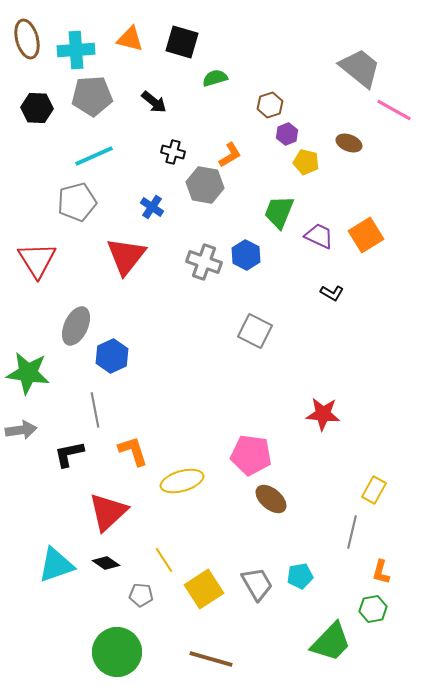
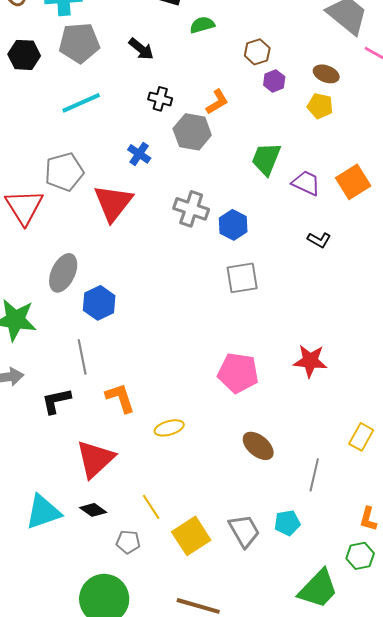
brown ellipse: (349, 143) -> (326, 74), moved
yellow pentagon: (306, 162) -> (320, 106), moved
gray pentagon: (77, 202) -> (64, 172), moved
blue hexagon: (246, 255) -> (233, 225), moved
gray square: (255, 331) -> (242, 278), turned -36
pink pentagon: (251, 455) -> (238, 373), moved
yellow ellipse: (182, 481) -> (169, 428), size x0.7
gray line: (352, 532) -> (314, 475), moved

